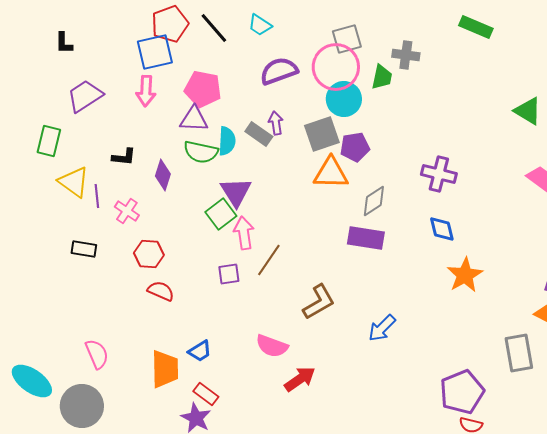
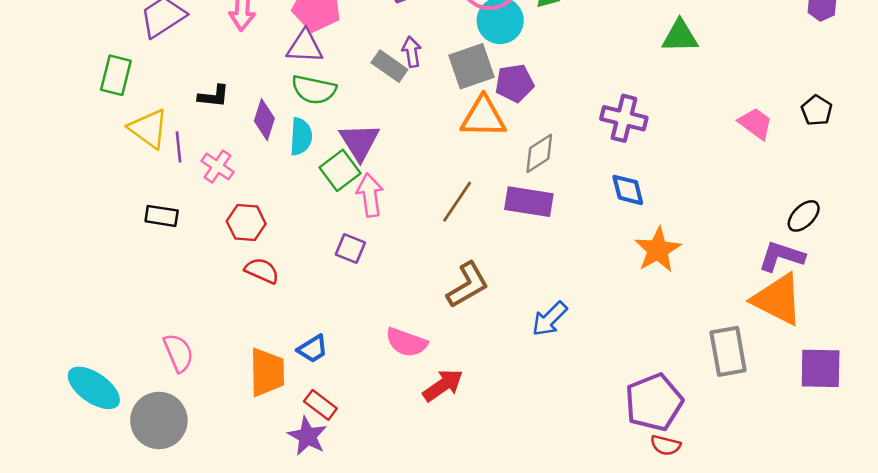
green triangle: (528, 111) -> (680, 36), moved, turned -32
cyan semicircle: (227, 141) -> (301, 137), moved
brown line: (269, 260) -> (457, 202), moved
purple square: (229, 274) -> (350, 249), turned 30

